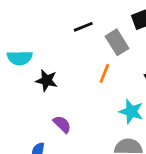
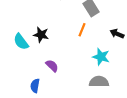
cyan semicircle: (20, 58) -> (21, 42), moved, turned 54

